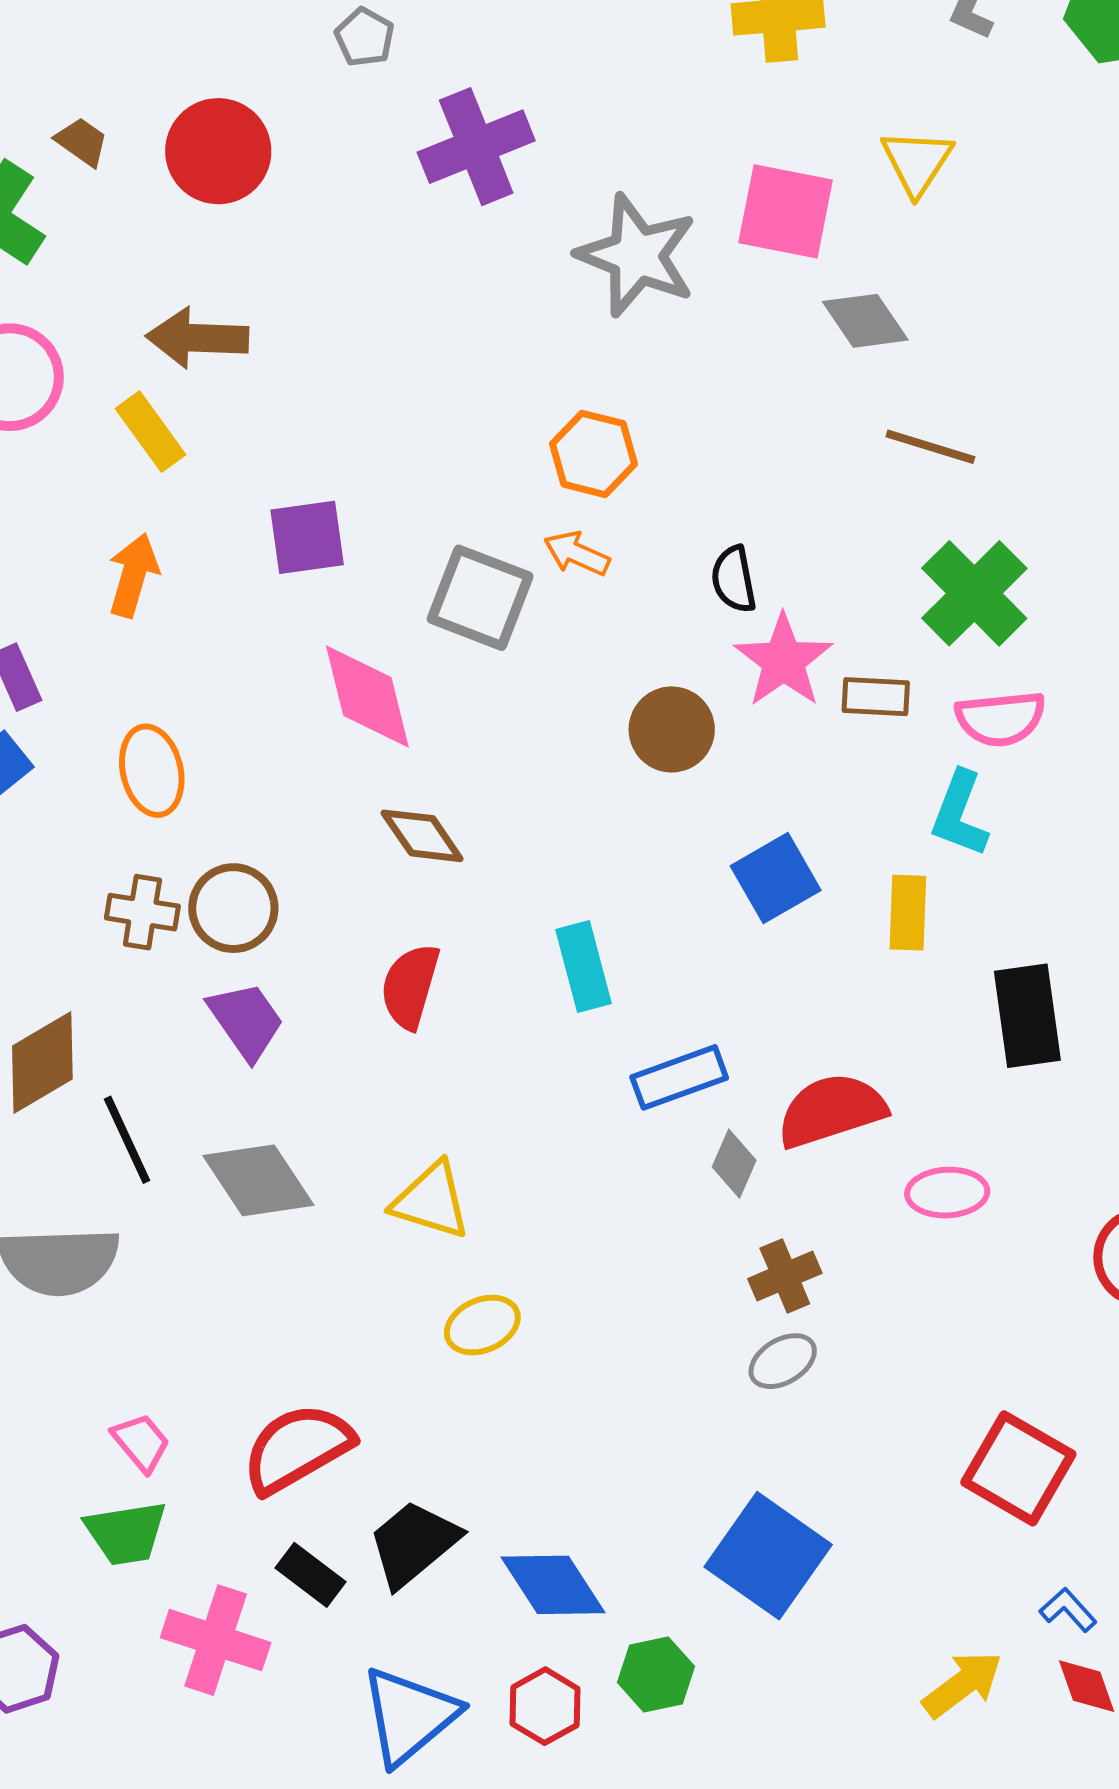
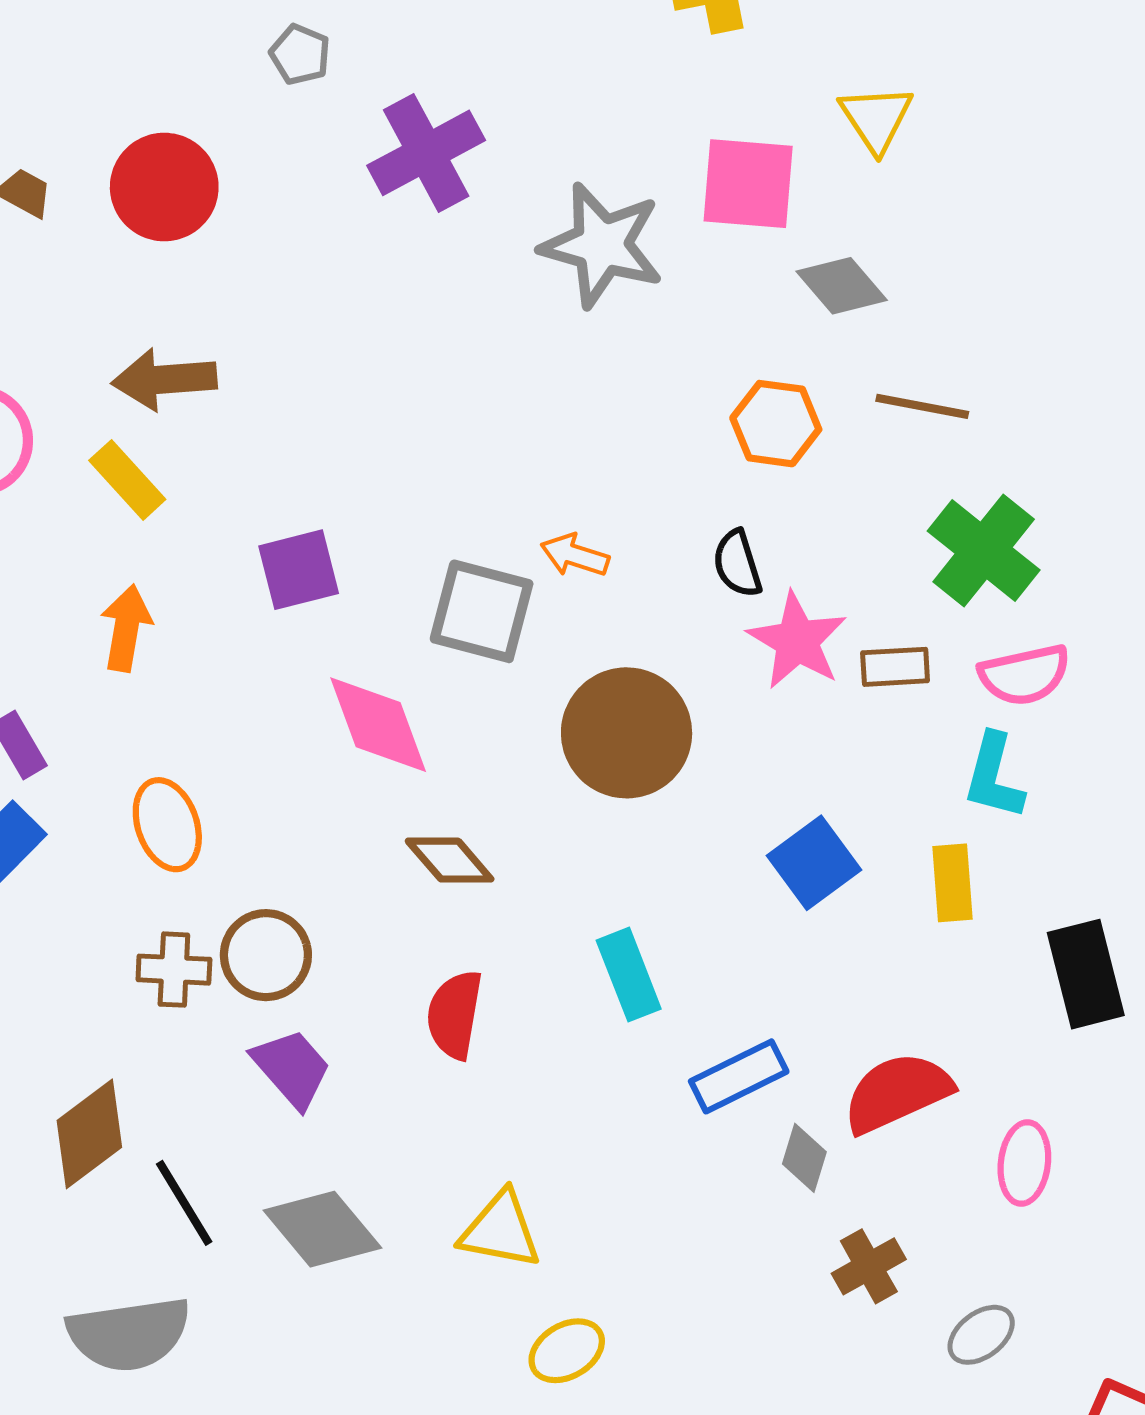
orange hexagon: (593, 454) -> (776, 424), moved
brown circle: (672, 729) -> (627, 733), moved, size x1.5
pink ellipse: (947, 1193) -> (1024, 1163), turned -74
gray ellipse: (783, 1361) -> (981, 1335), moved

